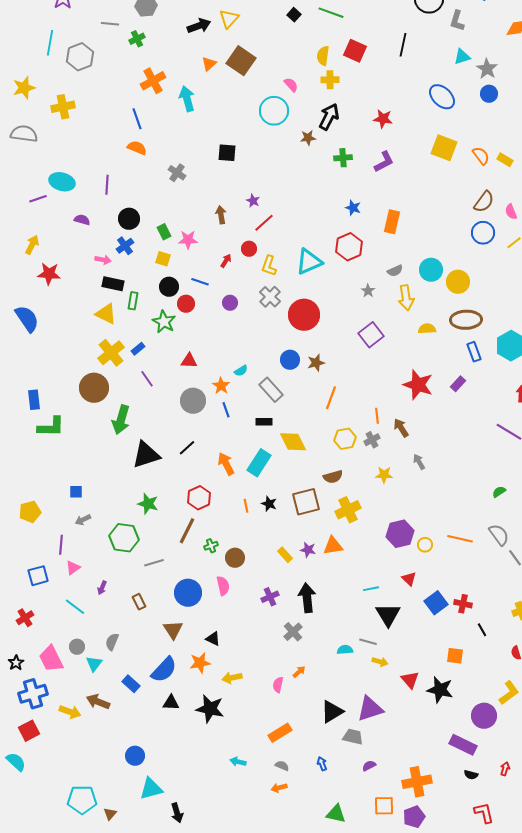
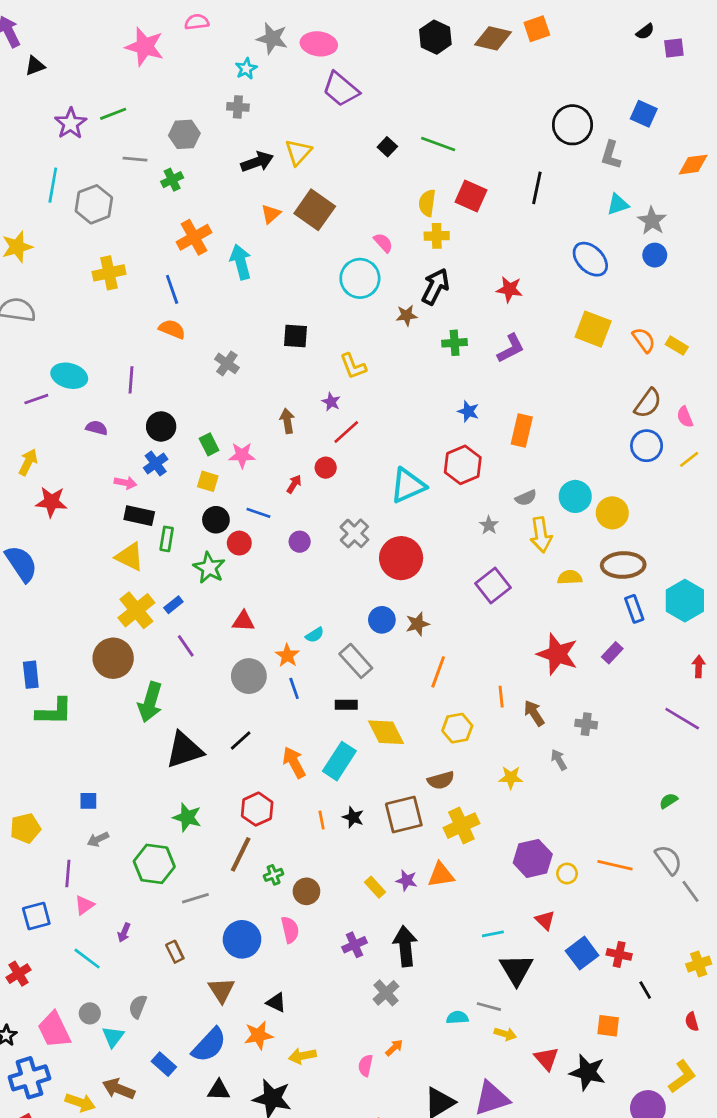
yellow cross: (63, 107) -> (109, 273), moved
yellow L-shape: (269, 266) -> (353, 366), moved, turned -40
gray cross: (372, 440) -> (586, 724), moved, turned 35

